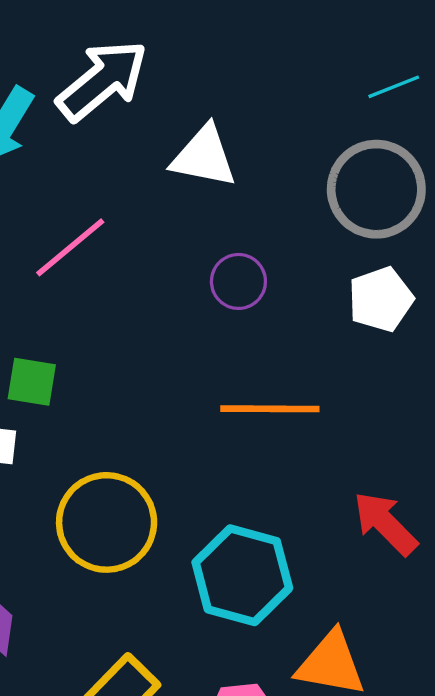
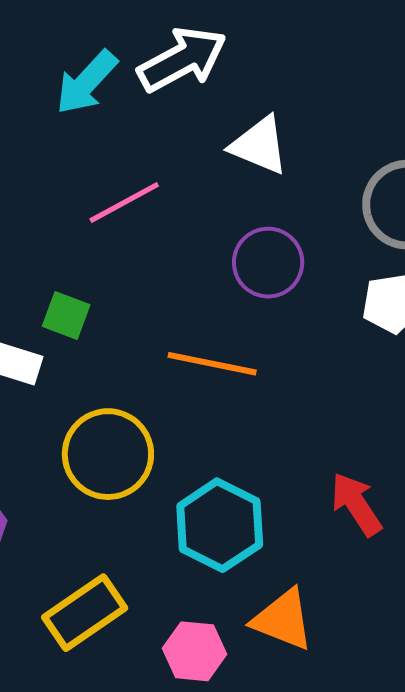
purple circle: (238, 281) -> (268, 263), size x1.4
orange line: (270, 409) -> (212, 364), moved

